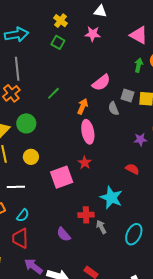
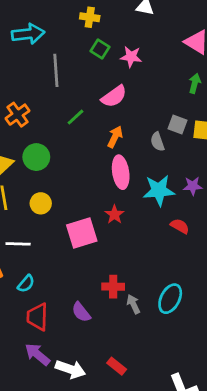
yellow cross: (61, 21) -> (90, 17), turned -32
pink star: (93, 34) -> (131, 57), moved
green square: (58, 42) -> (100, 49), moved
gray line: (17, 69) -> (56, 70), moved
pink semicircle: (101, 83) -> (114, 96), moved
cyan star: (111, 198) -> (159, 190), moved, turned -30
cyan ellipse: (134, 234) -> (170, 299), moved
red trapezoid: (20, 238) -> (38, 317), moved

